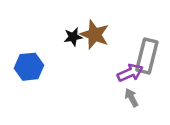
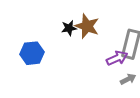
gray arrow: (131, 98) -> (128, 79), moved, turned 91

